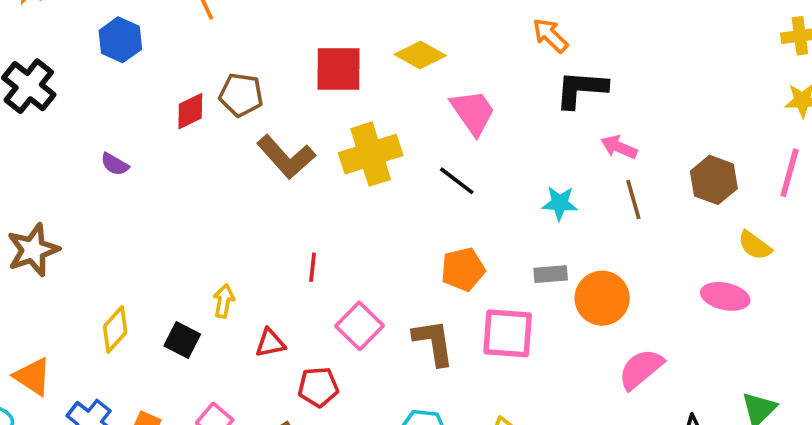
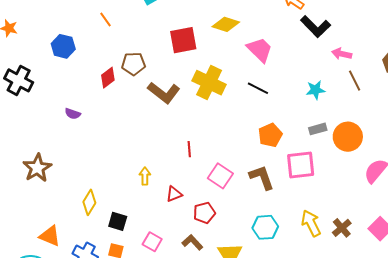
black L-shape: (581, 89) -> (316, 27), turned -128
yellow cross: (371, 154) -> (209, 83), turned -36
black square: (182, 340) -> (118, 221), moved

